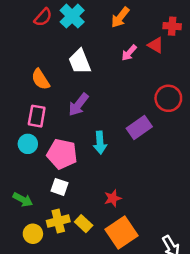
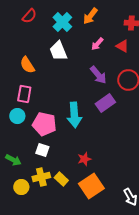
cyan cross: (72, 16) -> (62, 22), moved
red triangle: (156, 45) -> (122, 46), moved
purple arrow: (78, 105) -> (98, 75), moved, turned -78
cyan arrow: (100, 143) -> (74, 115), size x1.4

